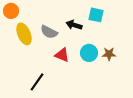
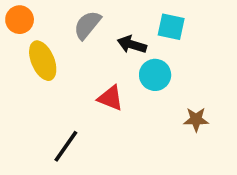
gray semicircle: (49, 32) -> (87, 25), moved, turned 102
cyan circle: (89, 53) -> (155, 75), moved
brown star: (109, 54) -> (196, 119), moved

